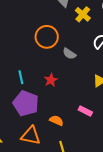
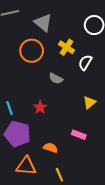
yellow cross: (83, 14) -> (66, 47), moved
orange circle: (47, 37) -> (32, 51), moved

